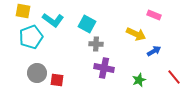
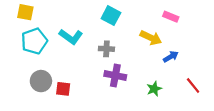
cyan L-shape: (53, 20) -> (71, 37), moved
cyan square: (87, 24) -> (111, 16), moved

